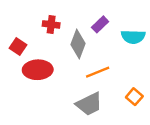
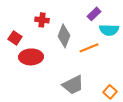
purple rectangle: (100, 24) -> (94, 14), moved
orange line: (98, 72) -> (89, 48), moved
orange square: (134, 97) -> (110, 92), moved

